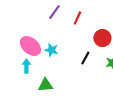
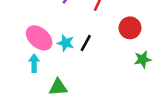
black line: (85, 58) -> (86, 43), moved

